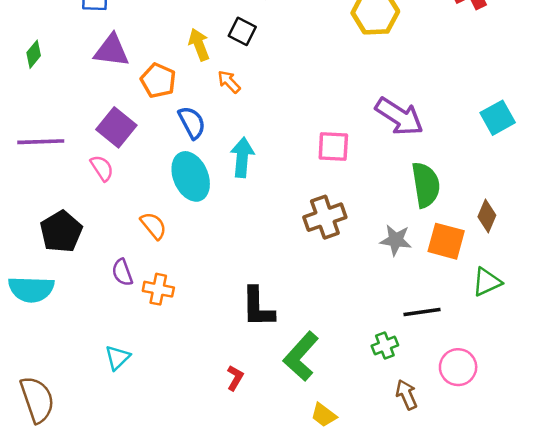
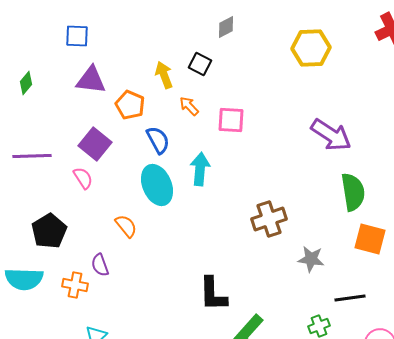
pink square: (333, 146) -> (231, 120), moved
gray star: (396, 240) -> (311, 259), moved
orange cross: (158, 289) -> (75, 285), moved

